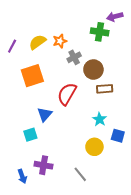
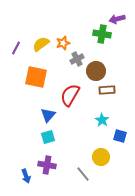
orange square: (32, 76) -> (36, 77), turned 30
cyan square: (30, 135) -> (48, 137), moved
yellow circle: (94, 147) -> (101, 157), moved

